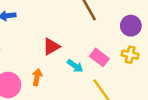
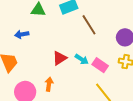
cyan arrow: (75, 66) -> (82, 59), moved

